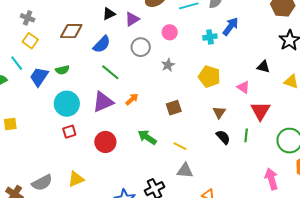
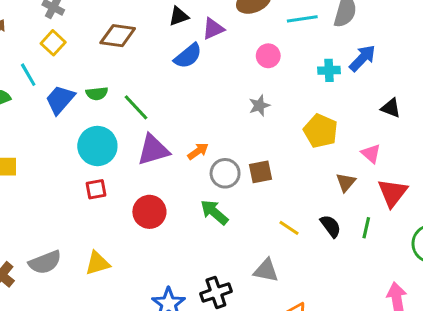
blue semicircle: (102, 44) -> (188, 56), moved
gray circle: (141, 47) -> (225, 173), moved
black triangle: (263, 67) -> (391, 108), moved
green line: (110, 72) -> (136, 107), moved
brown triangle: (219, 112) -> (346, 182), moved
yellow line: (180, 146) -> (289, 228), moved

